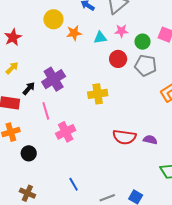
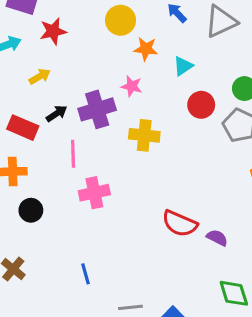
pink star: (121, 31) -> (132, 86), moved
cyan triangle: (100, 38) -> (183, 66), turned -40
yellow cross: (98, 94) -> (144, 135), moved

